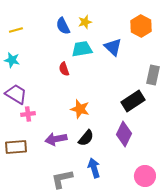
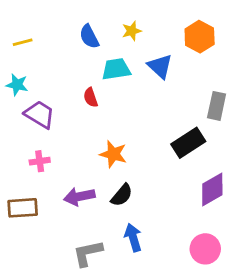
yellow star: (85, 22) -> (132, 31), moved
purple trapezoid: (16, 94) -> (40, 114), moved
purple diamond: (124, 134) -> (212, 189), moved, turned 35

